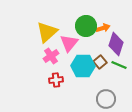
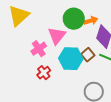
yellow triangle: (47, 32) -> (19, 16), moved
red cross: (56, 80) -> (44, 73), turned -32

